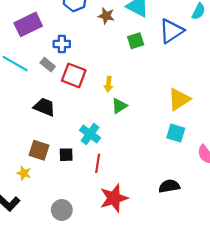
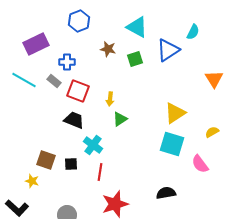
brown star: (106, 16) -> (108, 49), moved
black trapezoid: (44, 107) -> (74, 120), moved
cyan square: (176, 133) -> (172, 144), size x1.4

